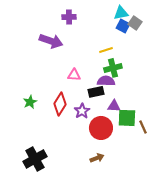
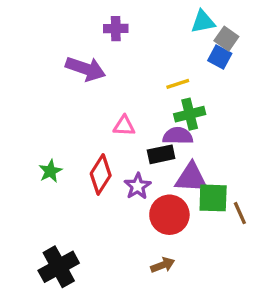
blue square: (123, 26) -> (220, 57), moved
purple triangle: (114, 106) -> (191, 178), size x1.5

